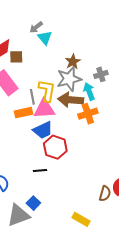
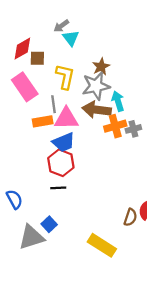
gray cross: (101, 74) -> (133, 129), moved
yellow L-shape: (47, 91) -> (65, 77), moved
red hexagon: (55, 147) -> (61, 163), moved
yellow rectangle: (81, 219) -> (102, 245), size x1.4

